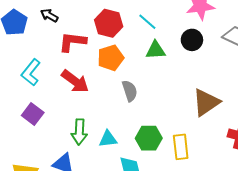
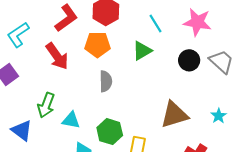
cyan line: (147, 22) -> (156, 24), moved
black circle: (192, 40) -> (189, 60), moved
red L-shape: (72, 42) -> (66, 18), turned 120
green triangle: (156, 50) -> (142, 51), turned -45

